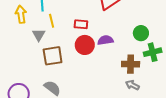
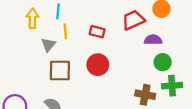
red rectangle: (81, 24) -> (97, 32), moved
purple semicircle: (105, 40) -> (153, 40), moved

